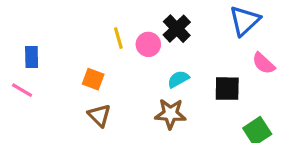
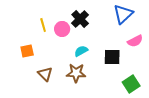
pink semicircle: (263, 63) -> (135, 41), turned -70
orange square: (93, 79) -> (27, 51), turned -32
brown triangle: (99, 115) -> (45, 74), moved

